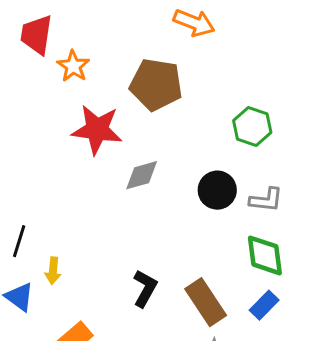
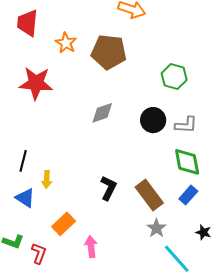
orange star: (73, 66) -> (66, 43), moved
red star: (97, 130) -> (36, 83), moved

